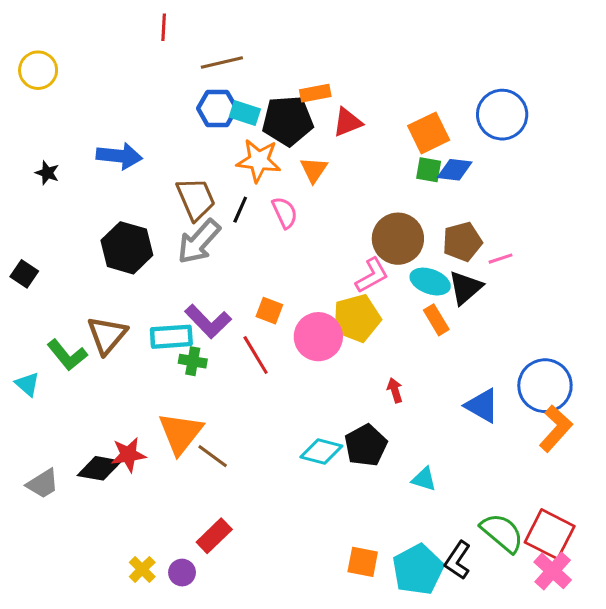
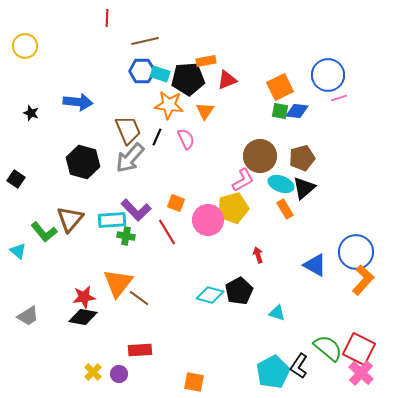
pink line: (501, 259) -> (339, 98), moved
black diamond: (99, 468) -> (83, 317), moved
red rectangle: (214, 536) -> (140, 350), turned 40
orange square: (363, 562) -> (194, 382), moved

